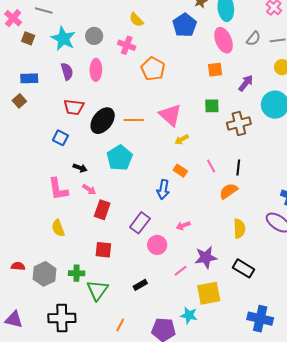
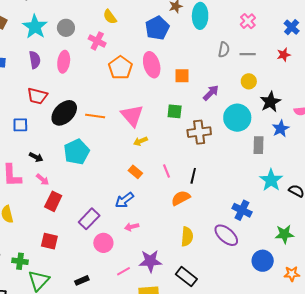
gray semicircle: (253, 39) -> (224, 50), turned -35
pink ellipse: (224, 40) -> (152, 65), moved
blue square: (60, 138) -> (20, 125), turned -35
blue arrow: (163, 190) -> (124, 200), moved, turned 36

